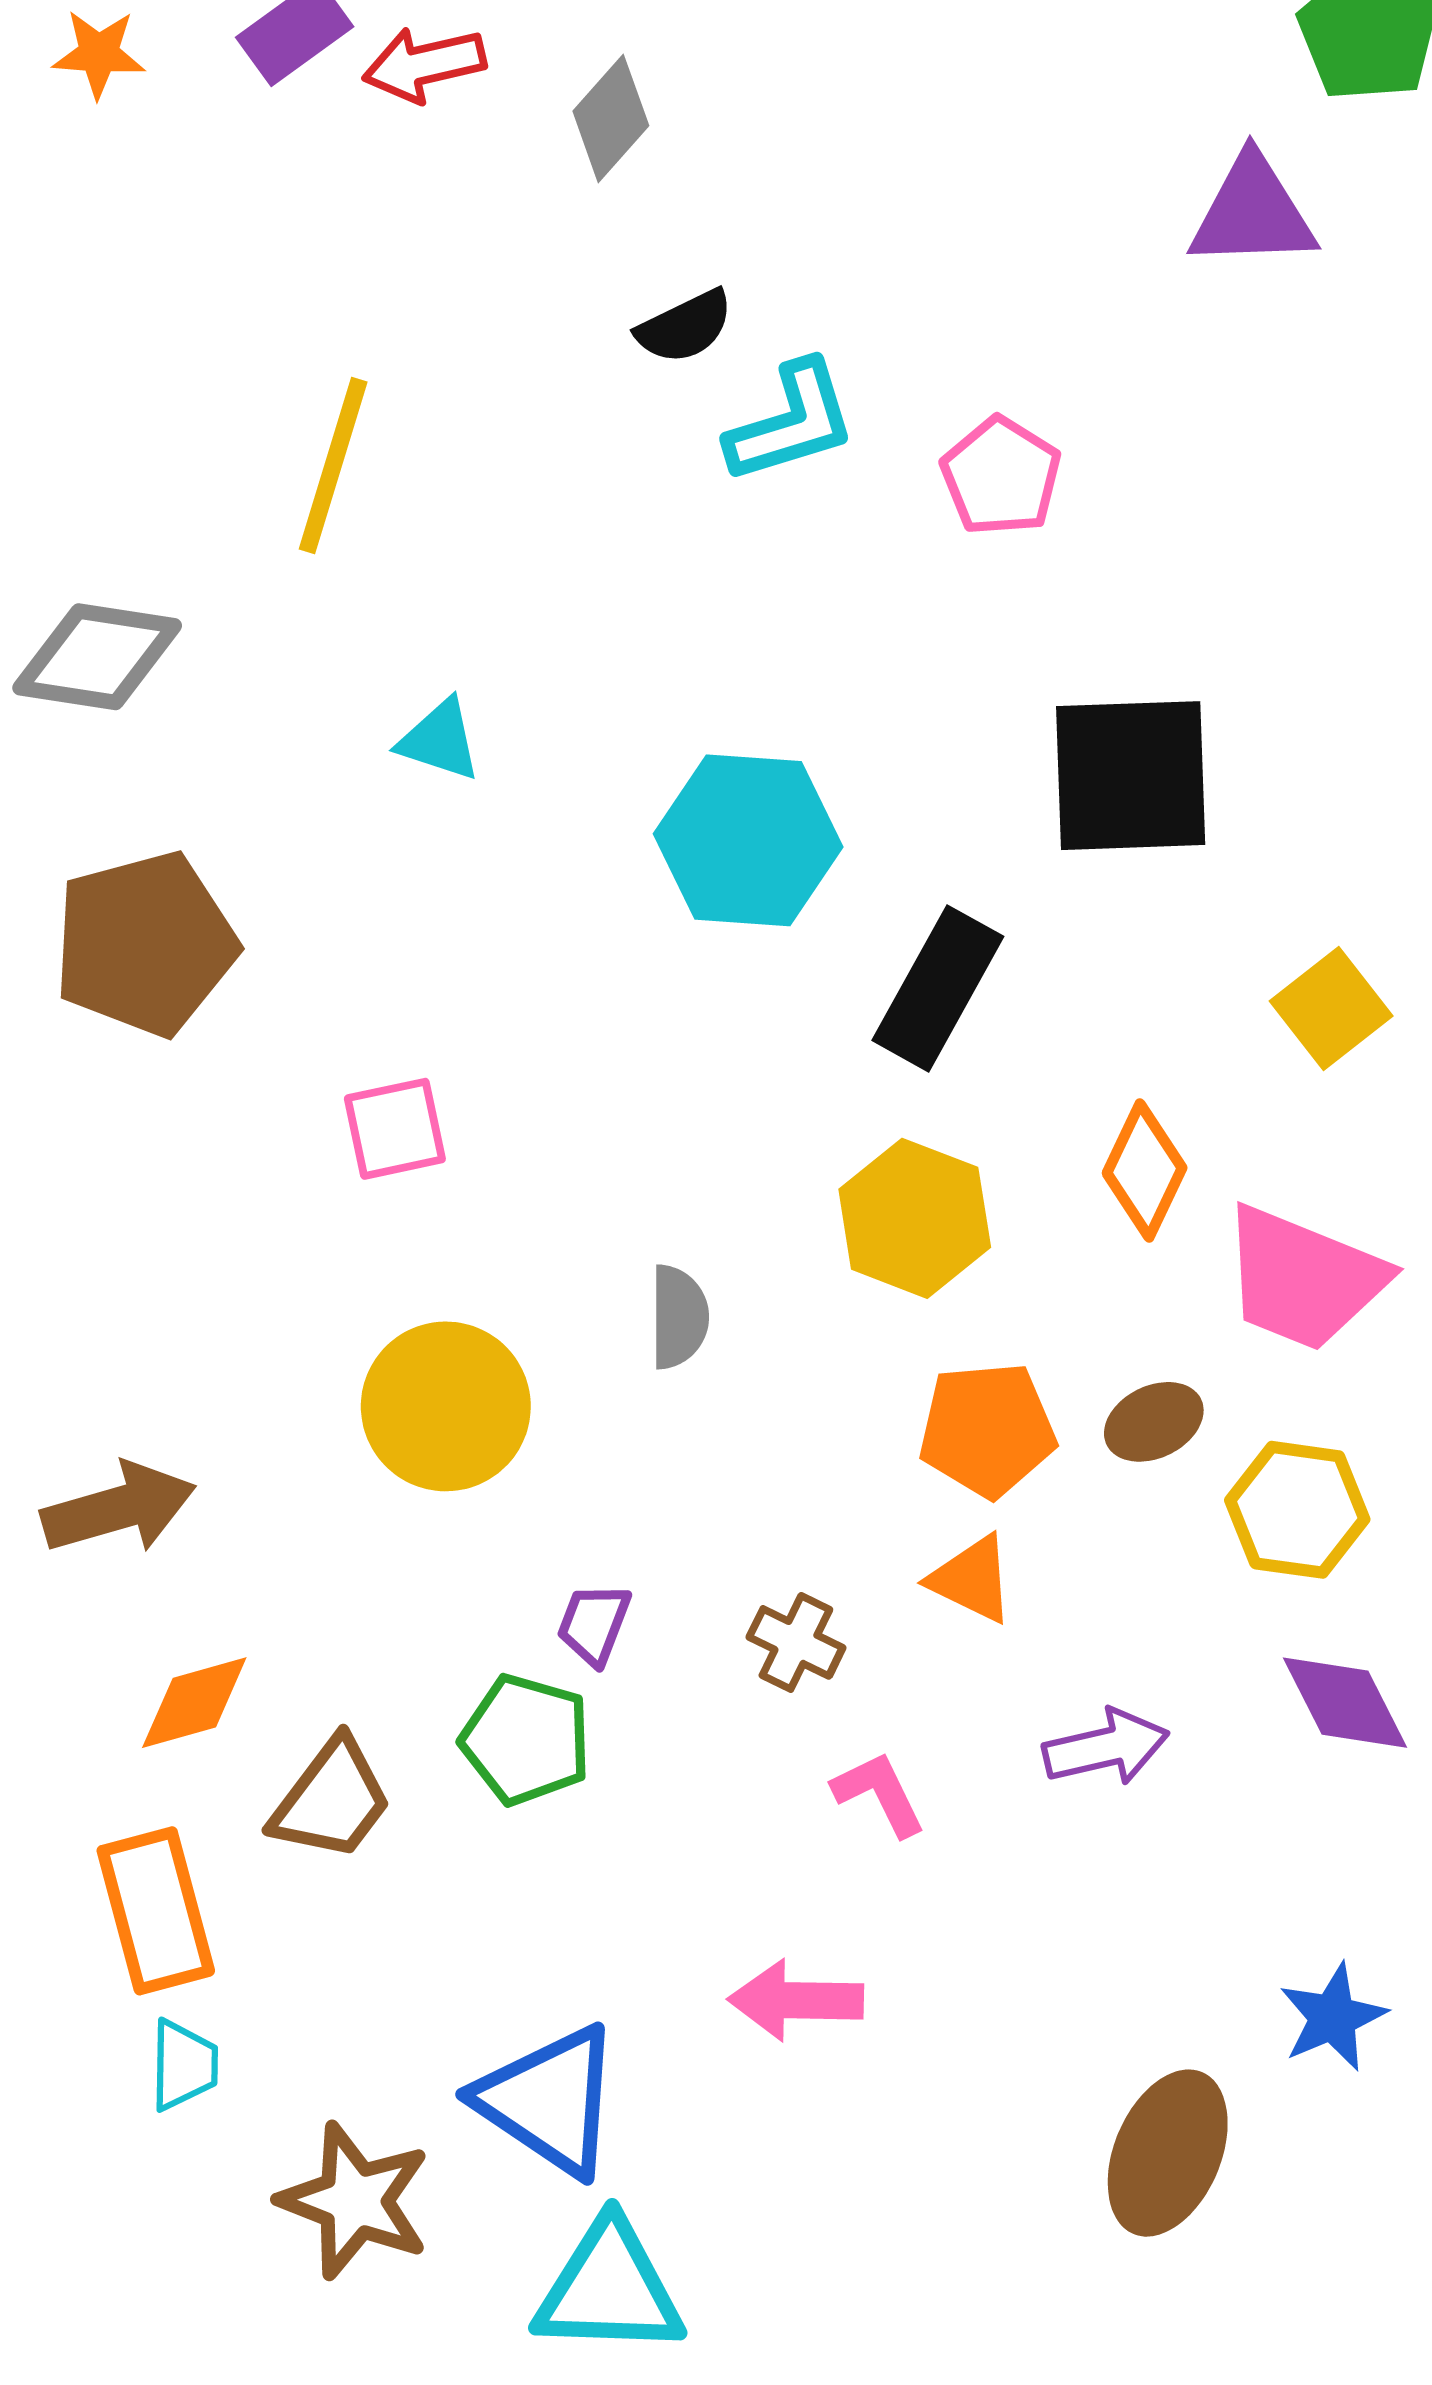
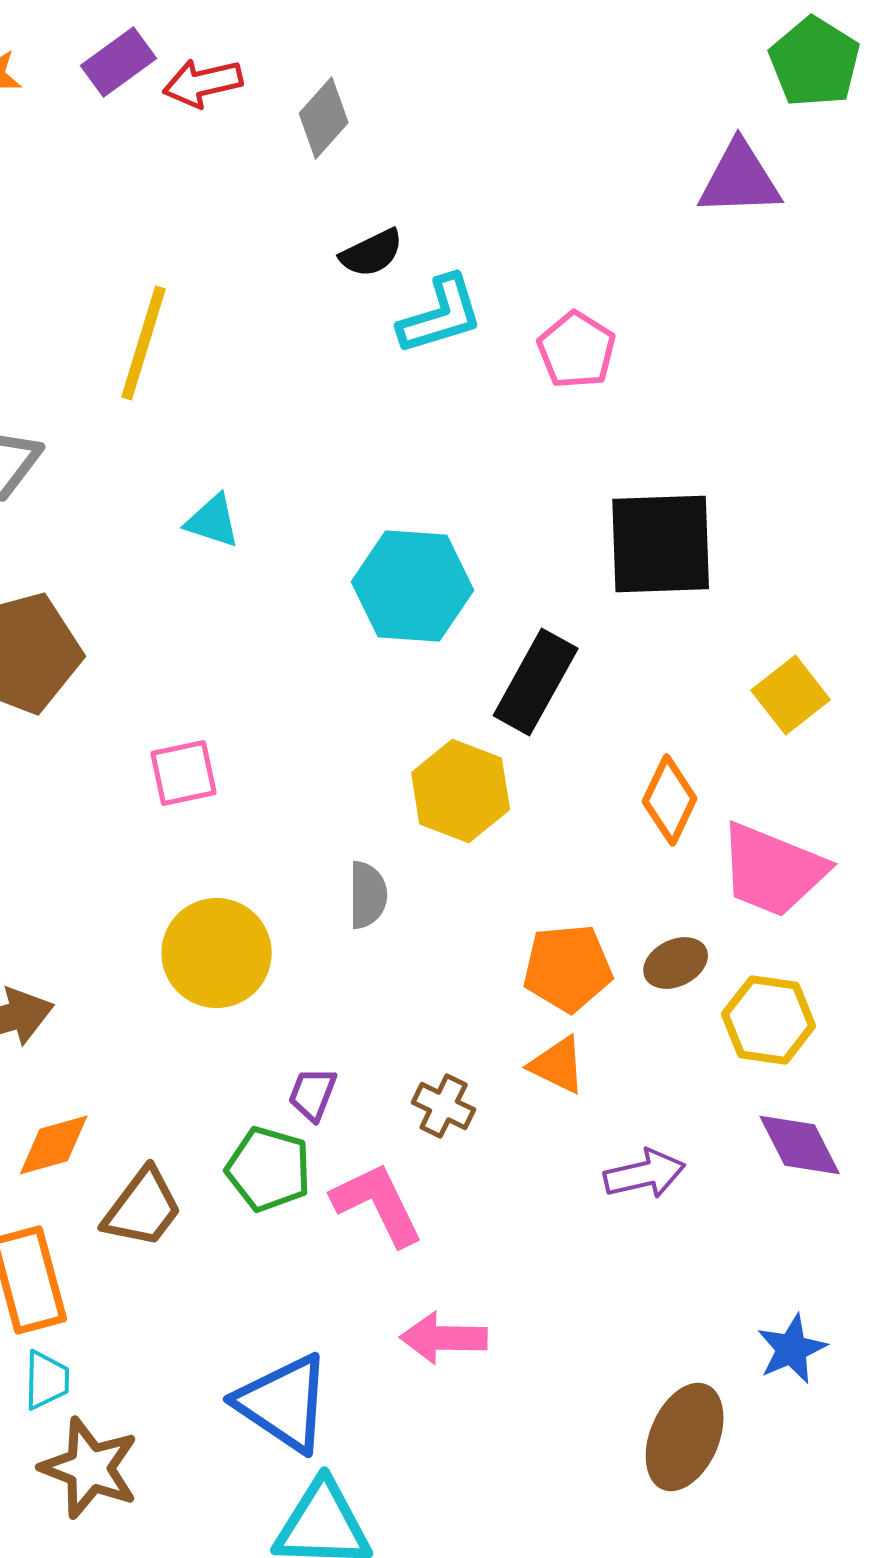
yellow hexagon: (915, 1218) -> (461, 791), moved
pink L-shape: (879, 1794) -> (378, 1204), moved, size x1.5
brown star: (355, 2201) -> (90, 1468), moved

